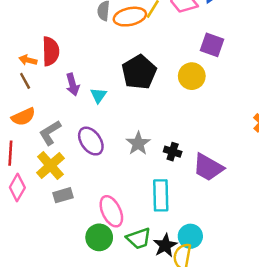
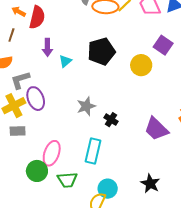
orange arrow: (28, 60) -> (19, 12), moved
brown line: (25, 81) -> (11, 35), turned 32
purple ellipse: (91, 141) -> (36, 99), moved
purple trapezoid: (208, 167) -> (156, 129), moved
pink ellipse: (111, 211) -> (52, 153), turned 30
black star: (165, 245) -> (150, 183), moved, turned -30

